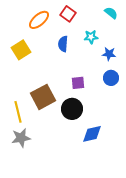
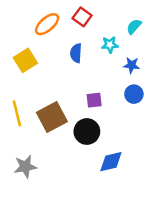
cyan semicircle: (111, 13) -> (134, 27), moved, turned -88
yellow line: (18, 112) -> (17, 113), moved

